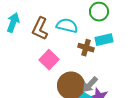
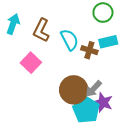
cyan semicircle: (67, 26) -> (69, 40), moved, turned 50
pink square: (49, 60) -> (31, 63), moved

